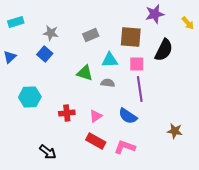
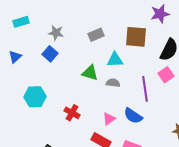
pink square: (137, 64) -> (166, 75), moved, turned -35
red cross: (67, 113) -> (72, 113), turned 35
pink triangle: (96, 116) -> (109, 119), moved

